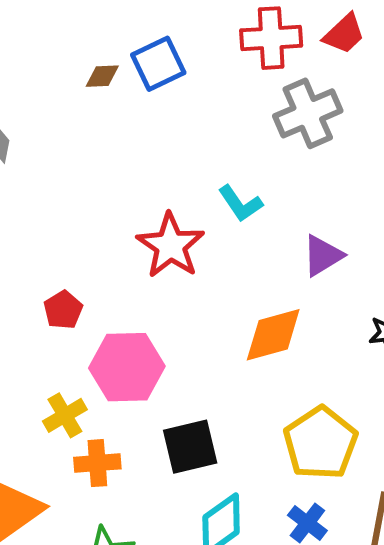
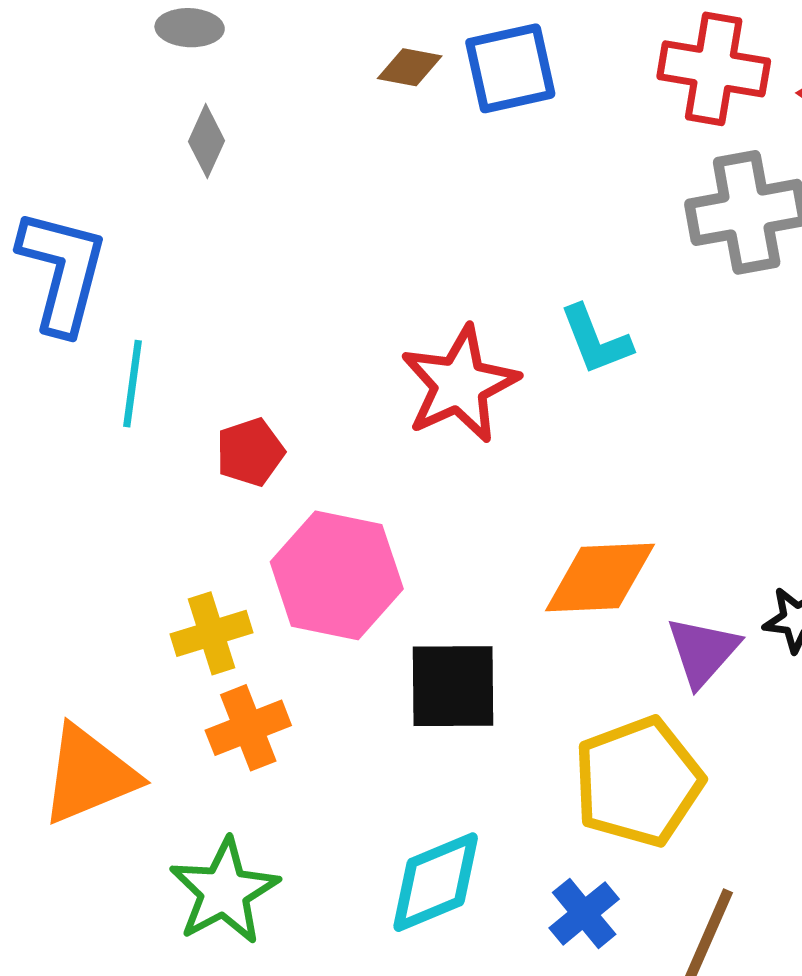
purple triangle: (323, 256) -> (703, 651), moved, turned -30
black square: (190, 447) -> (453, 686), moved
orange cross: (97, 463) -> (248, 728), turned -30

